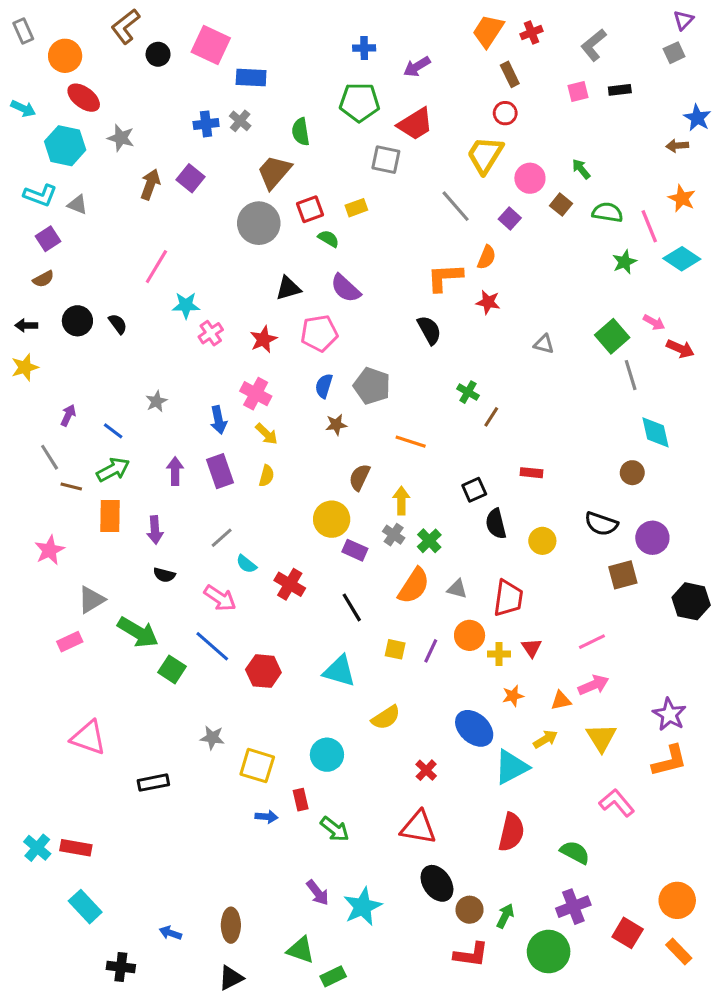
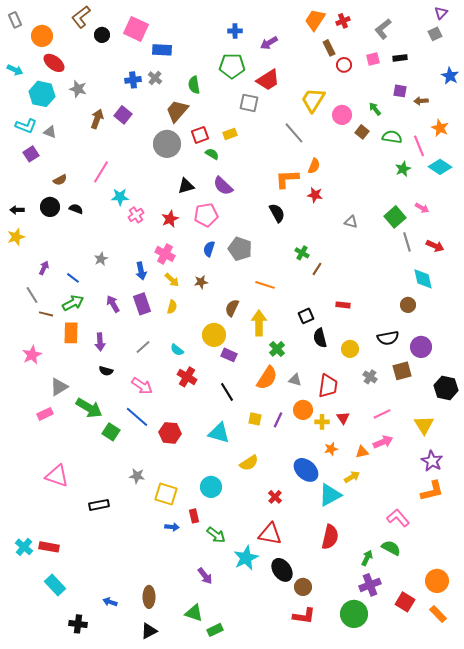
red circle: (505, 113) -> (344, 65), moved
brown arrow: (677, 146) -> (421, 101), moved
purple square: (510, 219) -> (400, 91), moved, turned -32
brown semicircle: (43, 279) -> (60, 180), moved
black semicircle: (118, 324) -> (76, 209), turned -32
red arrow: (680, 349) -> (435, 246), moved
brown star: (336, 425) -> (201, 282), moved
purple arrow: (175, 471) -> (113, 304), turned -30
yellow arrow: (401, 501) -> (259, 323), size x1.4
black semicircle: (601, 524) -> (388, 338), turned -30
gray cross: (394, 535) -> (370, 377), moved
cyan semicircle: (246, 564) -> (177, 350), moved
yellow triangle: (601, 738) -> (424, 425), moved
green semicircle: (575, 852) -> (391, 548), moved
cyan star: (363, 907) -> (246, 558), moved
green arrow: (505, 916) -> (367, 558), moved

